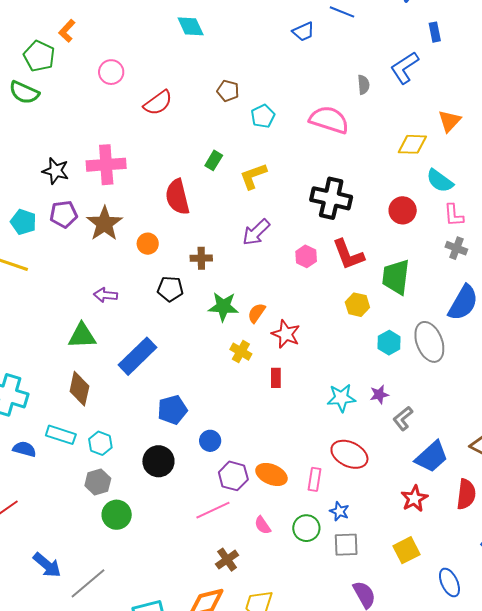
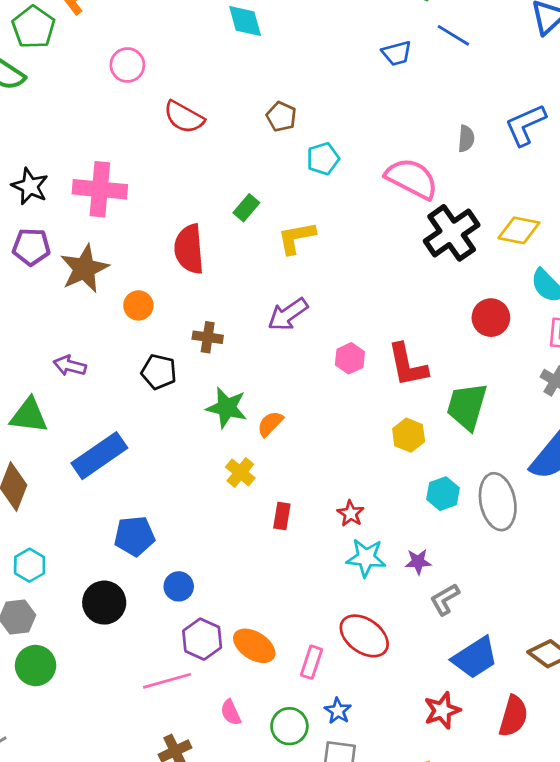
red semicircle: (158, 103) -> (184, 117), turned 56
black cross: (331, 198) -> (452, 233), moved, turned 33
red star: (286, 334) -> (351, 513), moved, size x0.7

